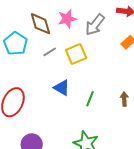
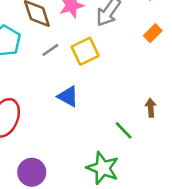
green line: (90, 99) -> (124, 130), moved, turned -63

